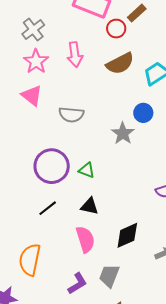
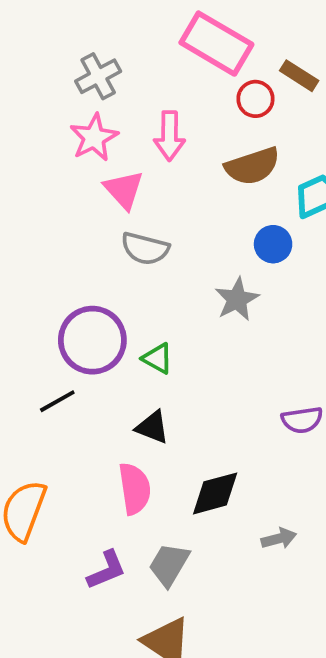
brown rectangle: (137, 13) -> (299, 76), turned 66
pink triangle: (32, 96) -> (124, 190), moved
blue circle: (143, 113) -> (273, 244), moved
black line: (48, 208) -> (57, 401), moved

